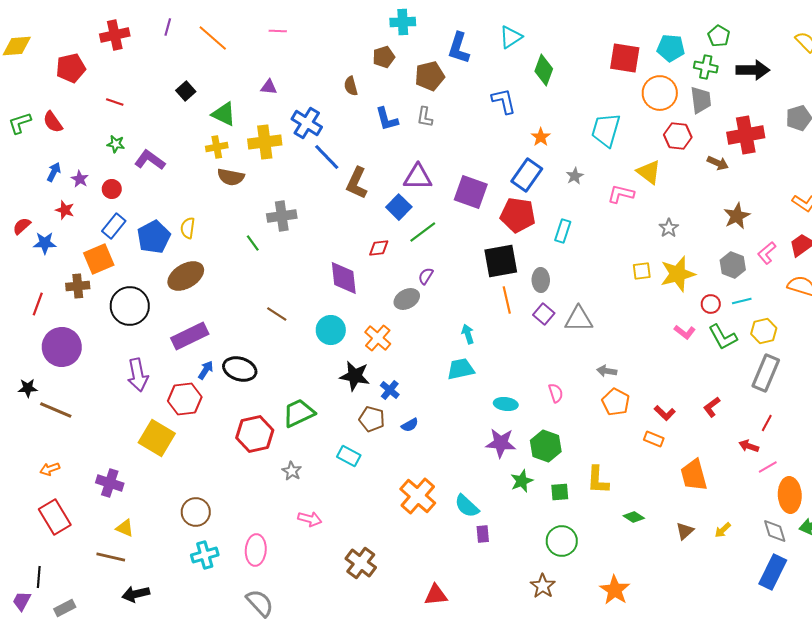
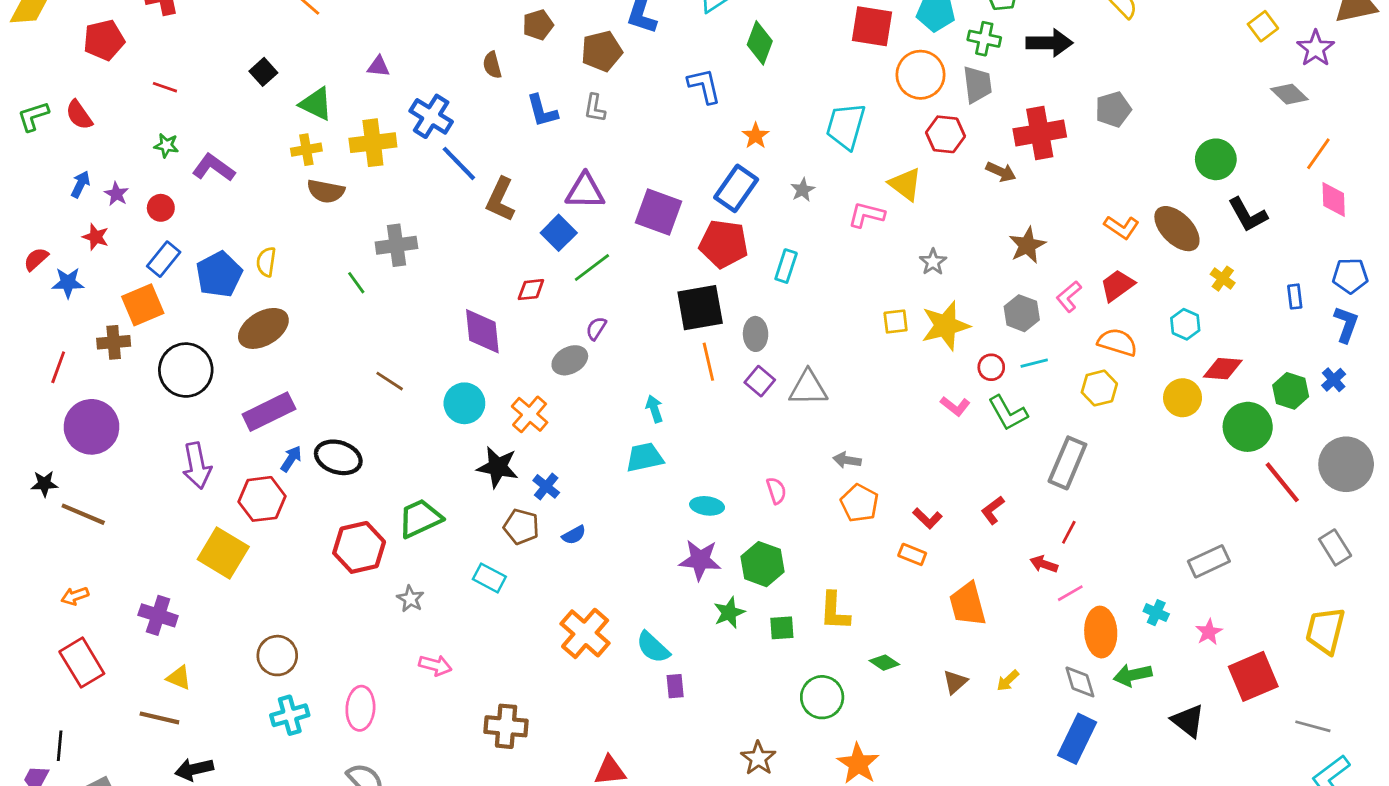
yellow hexagon: (764, 331) -> (1099, 388), moved
green circle: (562, 541) -> (822, 697), moved
brown cross: (361, 563) -> (506, 726), turned -32

